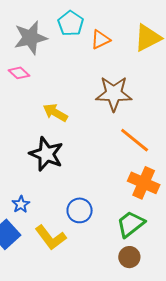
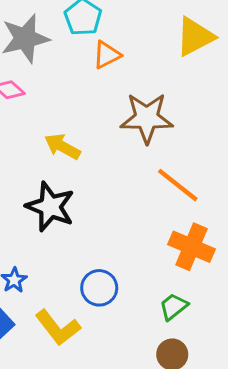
orange triangle: (100, 40) -> (107, 55), moved
green trapezoid: (131, 224) -> (174, 307), size x0.7

